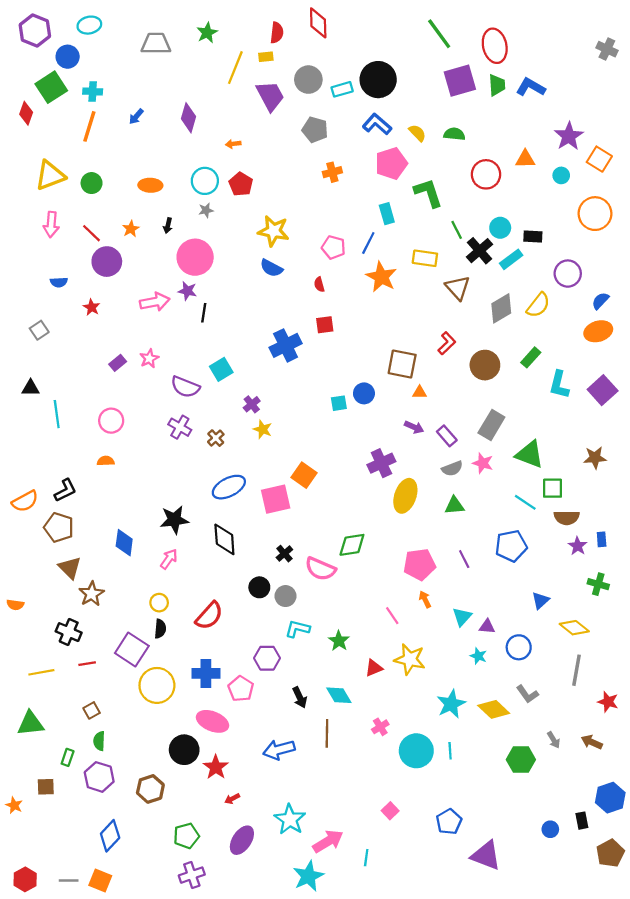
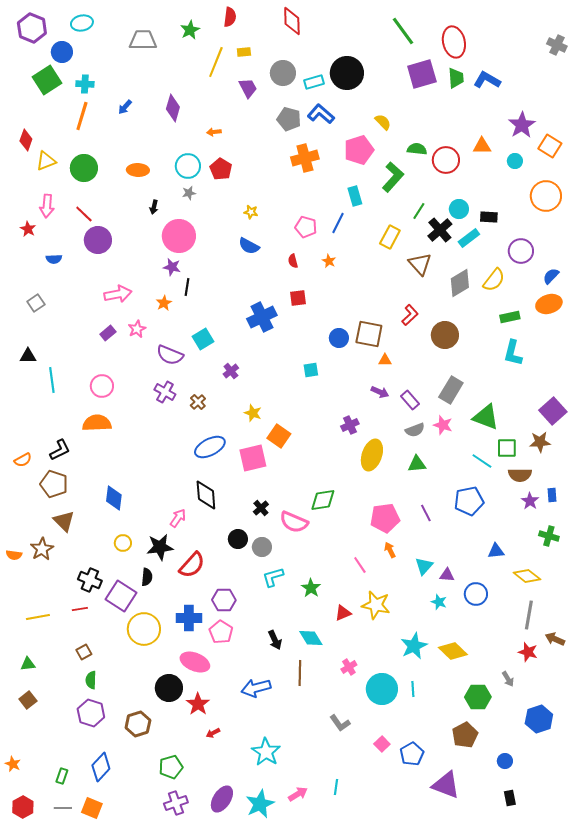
red semicircle: (277, 33) -> (230, 17), moved
purple trapezoid: (270, 96) -> (248, 88), size x0.7
red diamond: (26, 113) -> (26, 140), moved
blue L-shape: (377, 124) -> (321, 114), moved
green semicircle: (454, 134) -> (417, 149), moved
orange cross: (332, 172) -> (305, 158), size x1.5
yellow triangle: (50, 175) -> (46, 161), size x0.7
green circle: (92, 183) -> (84, 168), size x1.4
green L-shape: (428, 193) -> (393, 177), turned 60
orange star: (131, 229) -> (164, 303), moved
green line: (457, 230) -> (419, 211), turned 60
yellow star: (274, 231) -> (251, 212), size x0.5
yellow rectangle: (425, 258) -> (390, 237), turned -70
orange star: (381, 277) -> (329, 261), moved, size x0.5
pink arrow: (155, 302) -> (118, 294), moved
red star: (92, 307) -> (28, 229), moved
green rectangle: (531, 357) -> (510, 317), moved, turned 36
purple square: (603, 390) -> (553, 411), moved
blue circle: (364, 393) -> (339, 338), moved
yellow star: (263, 429) -> (253, 413), moved
brown star: (595, 458) -> (540, 442), moved
orange semicircle: (106, 461) -> (97, 423), size x1.8
purple cross: (381, 463) -> (350, 425), size x0.7
orange semicircle: (25, 501) -> (23, 460), size x0.7
black star: (174, 520) -> (160, 547), moved
pink arrow: (169, 559) -> (178, 518), moved
brown star: (92, 594) -> (42, 549), moved
blue triangle: (540, 600) -> (496, 551), turned 36
yellow circle: (159, 603) -> (123, 543), moved
cyan L-shape: (297, 629) -> (273, 577), turned -30
black cross: (69, 632) -> (90, 580), moved
purple hexagon: (267, 658) -> (224, 600), moved
gray L-shape: (527, 694) -> (340, 723), moved
red star: (608, 702) -> (528, 652), moved
green triangle: (31, 724) -> (28, 664), size x0.6
brown arrow: (592, 742) -> (555, 639), moved
green rectangle: (68, 757) -> (62, 776), moved
brown square: (46, 787) -> (28, 700), moved, turned -36
blue hexagon: (610, 798) -> (539, 719), moved
orange star: (14, 805) -> (13, 764), moved
pink square: (390, 811) -> (382, 744), moved
black rectangle: (582, 821) -> (510, 798), moved
purple ellipse: (242, 840) -> (222, 799), moved
pink arrow: (328, 841) -> (298, 794), moved, size x0.7
brown pentagon: (610, 853) -> (465, 735), moved
cyan star: (308, 876) -> (260, 804), moved

